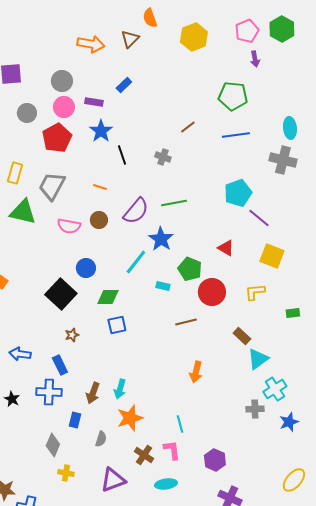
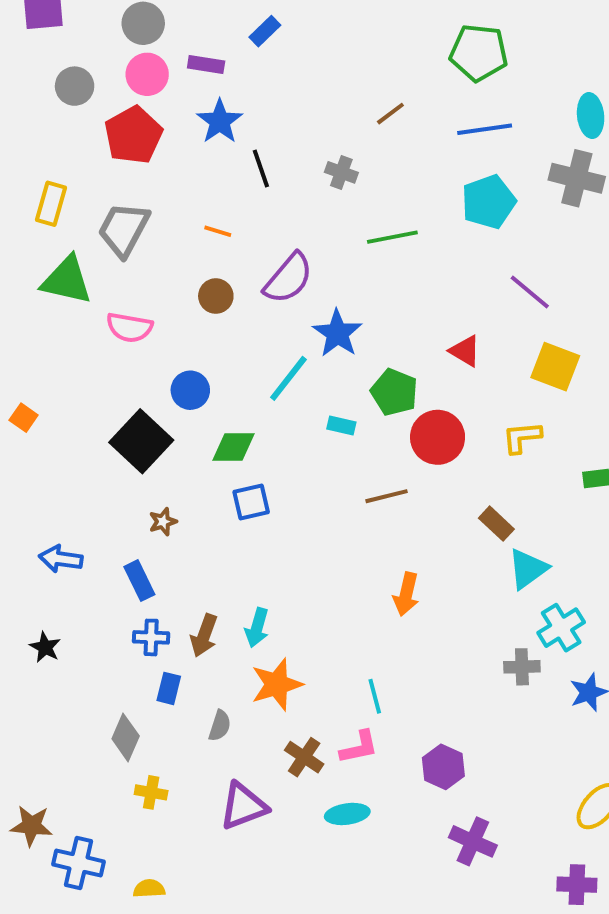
cyan pentagon: (238, 193) -> (489, 202), moved
green line: (174, 203) -> (392, 237), moved
pink semicircle: (69, 226) -> (129, 327), moved
blue cross: (49, 392) -> (151, 637), moved, size x0.7
pink L-shape: (172, 450) -> (359, 747), turned 85

